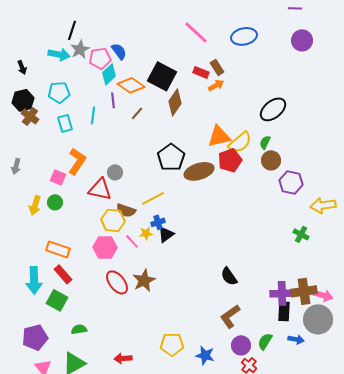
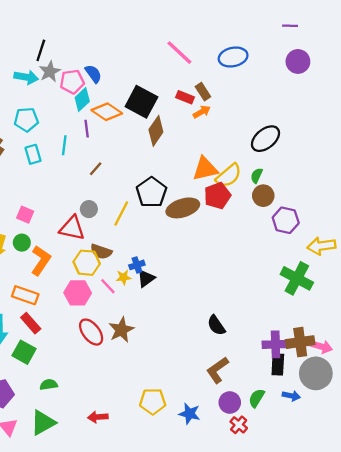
brown line: (137, 113) -> (96, 169), moved
orange L-shape: (77, 161) -> (41, 260), moved
yellow line: (153, 198) -> (121, 214), moved, turned -35
green cross: (301, 234) -> (297, 278), size x1.8

